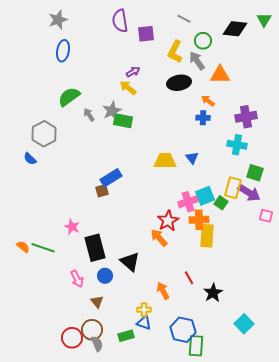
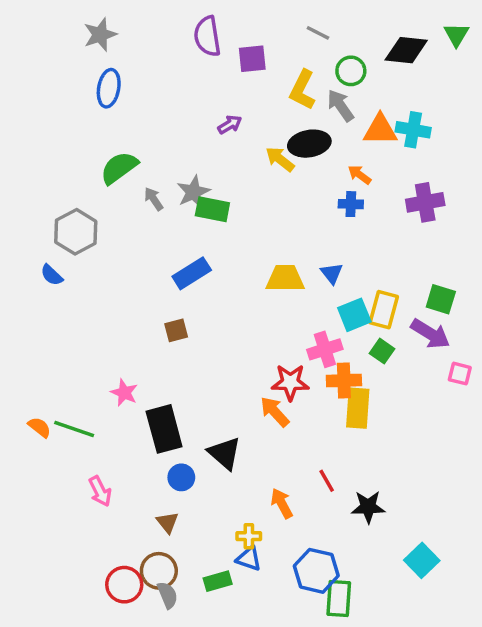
yellow arrow: (128, 88) -> (280, 159), moved
cyan cross: (237, 145) -> (413, 130), moved
blue rectangle: (111, 178) -> (192, 273), moved
yellow rectangle: (233, 188) -> (384, 310), moved
cyan square: (205, 196) -> (354, 315), moved
red star: (168, 221) -> (290, 382), turned 30
pink arrow: (77, 279) -> (100, 491), moved
black star: (213, 293) -> (368, 507), turned 30

